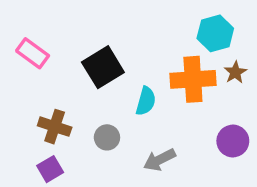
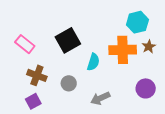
pink rectangle: (33, 53) -> (25, 44), moved

